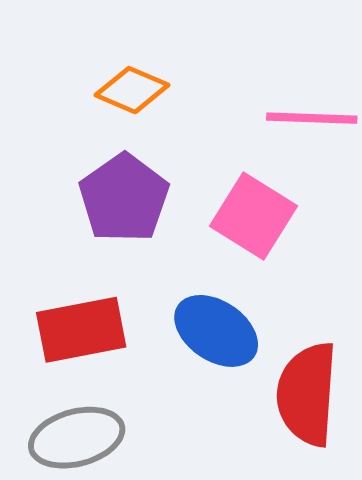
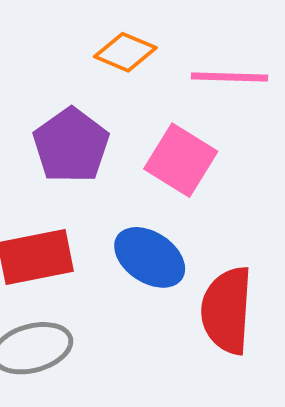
orange diamond: (132, 90) -> (125, 52), moved

